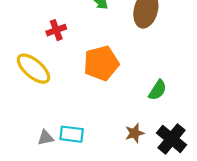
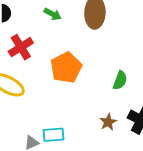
red cross: (56, 30) -> (21, 47), size x1.4

